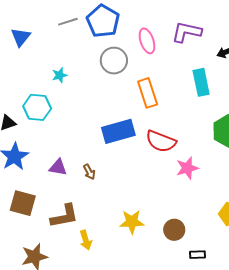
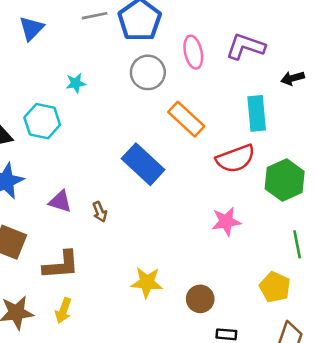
orange rectangle: (148, 93) -> (186, 119), turned -36
blue rectangle: (118, 131) -> (143, 164), turned 52
red semicircle: (161, 141) -> (235, 159), moved, turned -48
yellow arrow: (86, 240) -> (63, 311), moved, turned 30

